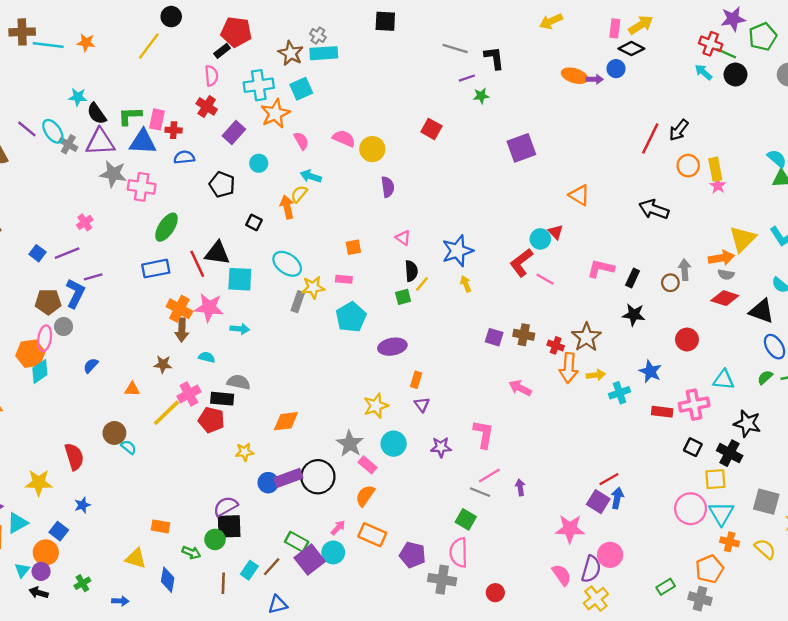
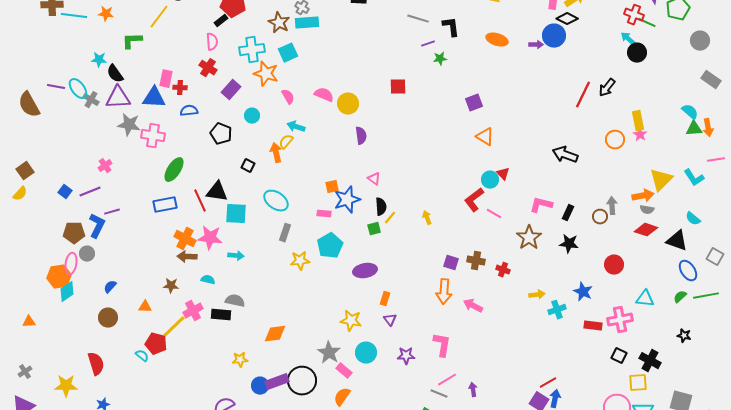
blue circle: (616, 69) -> (554, 36), size x1.5
black circle: (735, 75) -> (637, 53), moved
orange ellipse: (575, 76) -> (497, 40), moved
orange star: (275, 114) -> (266, 74), turned -30
green L-shape: (130, 116) -> (132, 41), moved
purple line: (27, 129) -> (56, 87), turned -30
red square: (431, 129) -> (398, 87), turned -30
purple square: (521, 148) -> (474, 103), size x0.7
orange circle: (688, 166) -> (615, 140), moved
orange triangle: (579, 195) -> (485, 137), moved
black arrow: (654, 209) -> (565, 155), moved
blue star: (457, 251) -> (347, 200), moved
yellow star: (313, 287) -> (300, 261), moved
brown arrow: (182, 330) -> (187, 257), turned 90
brown star: (586, 337) -> (529, 238), moved
orange arrow: (569, 368) -> (444, 292), moved
yellow star: (376, 406) -> (351, 321), turned 30
red pentagon: (211, 420) -> (156, 344), moved
black star: (747, 424) -> (684, 336), moved, size x0.6
brown circle: (114, 433) -> (108, 318), moved

